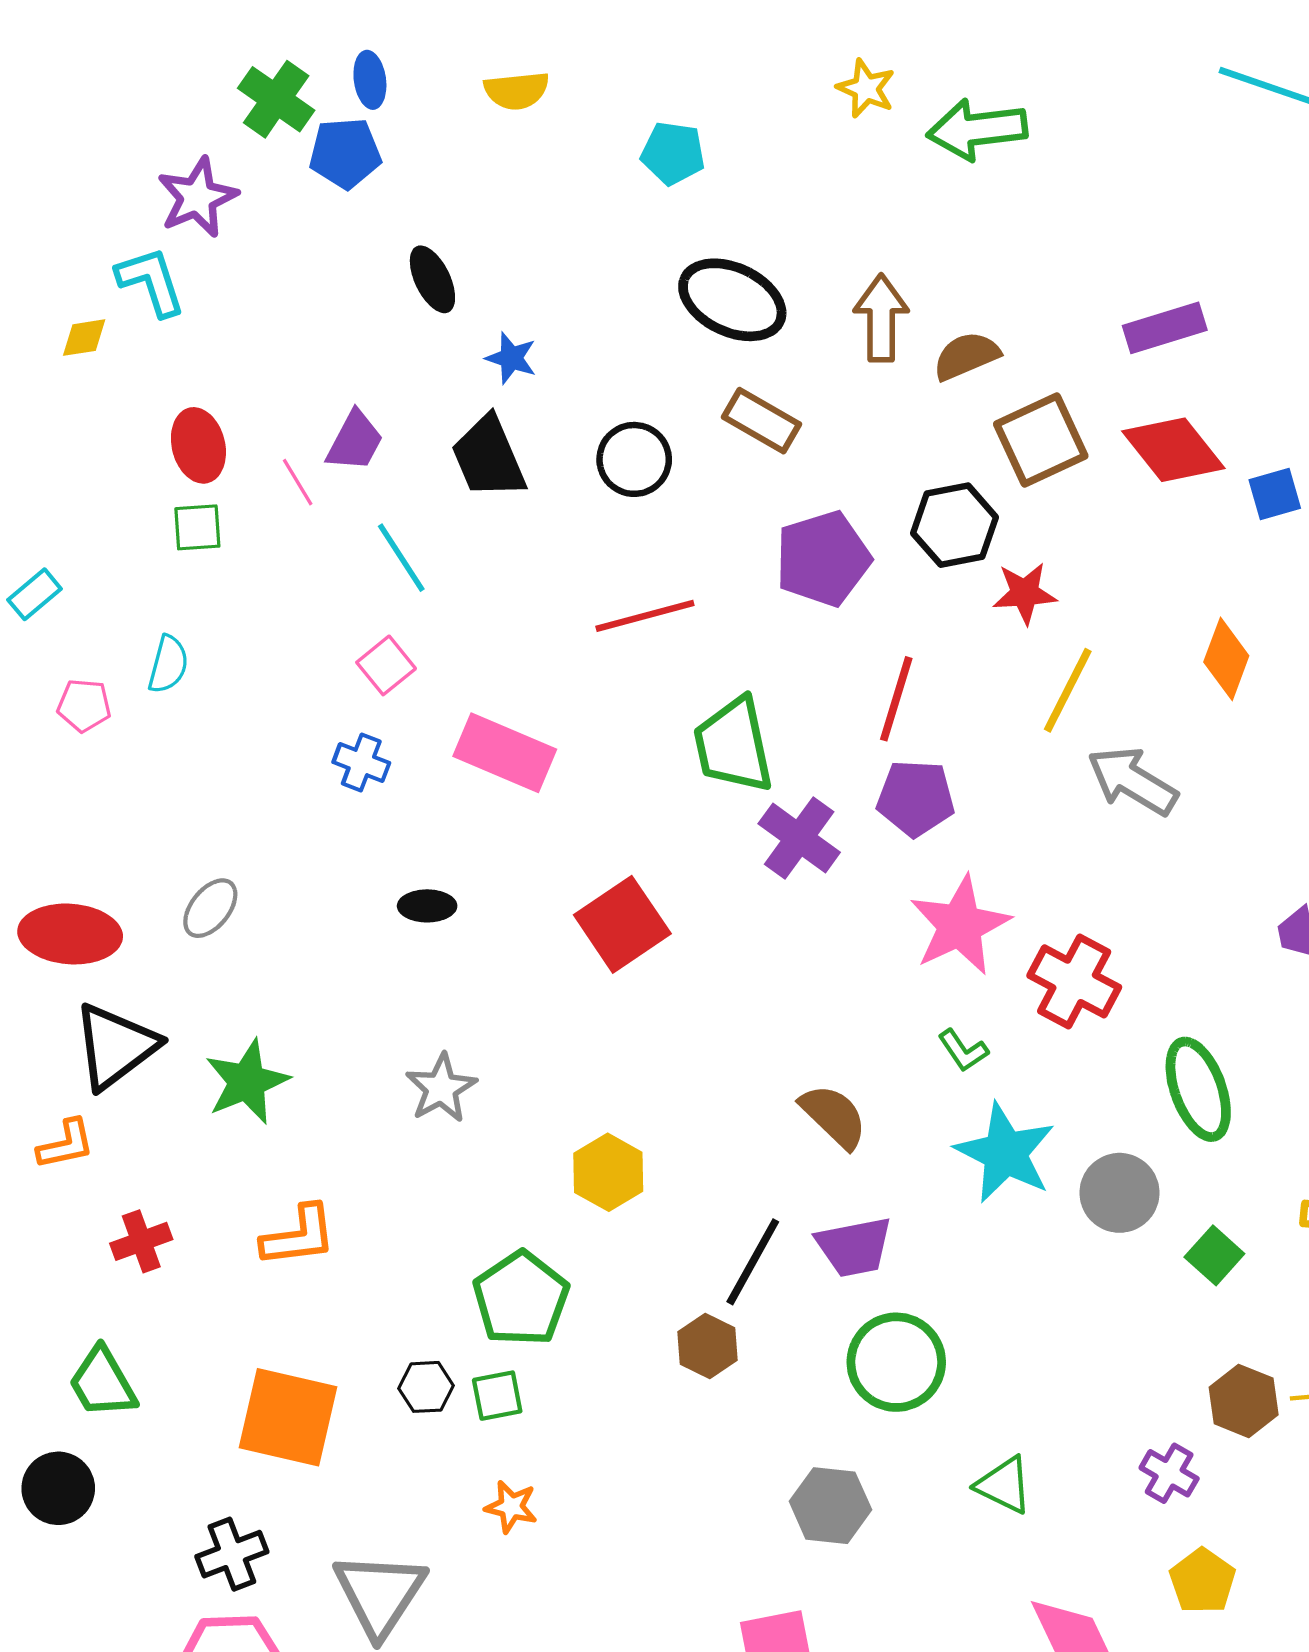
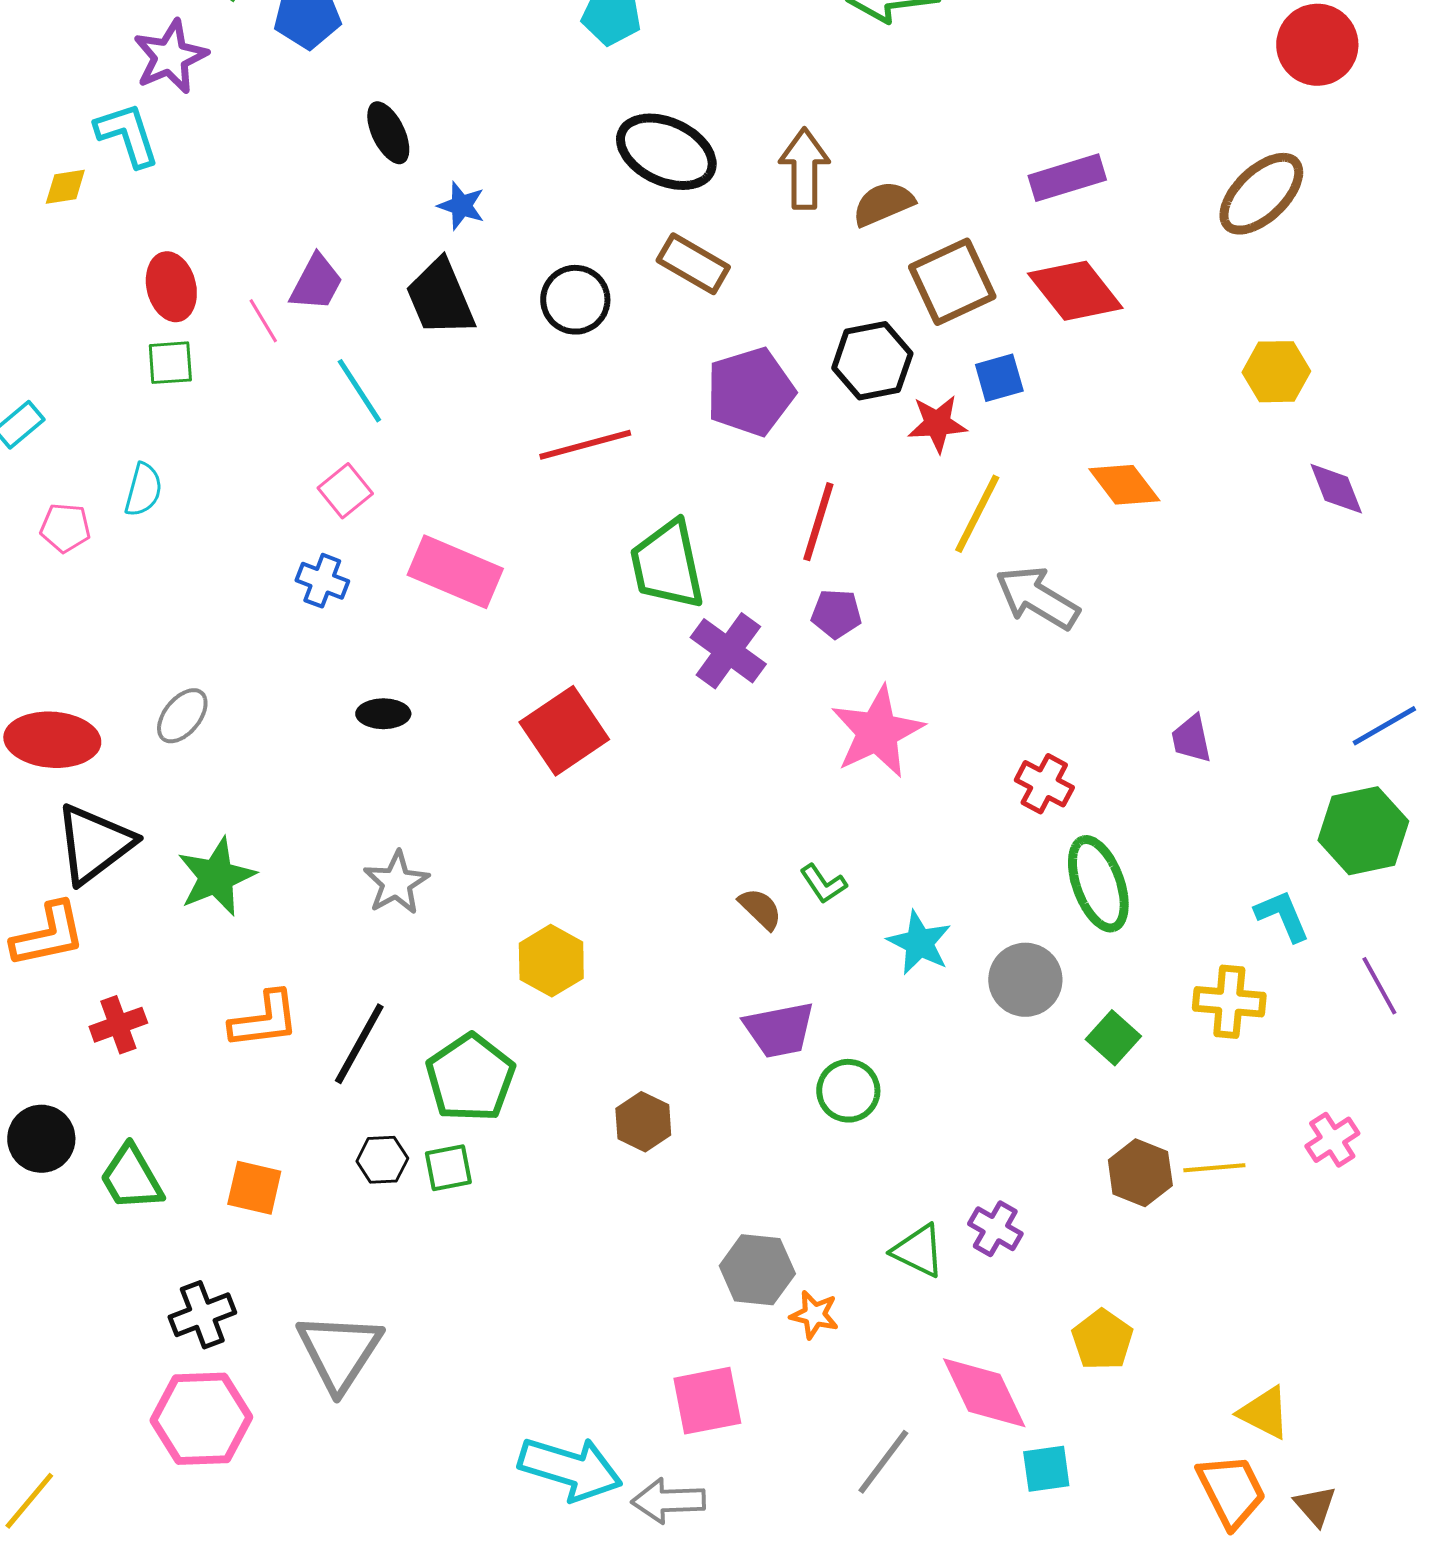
blue square: (1275, 494) -> (999, 378), moved
orange diamond: (1226, 659) -> (1124, 485), turned -58
purple pentagon: (916, 798) -> (836, 614), size x0.7
red cross: (1074, 981) -> (1044, 784), moved, size x0.7
green L-shape: (963, 1050) -> (823, 884), moved
brown semicircle: (834, 1116) -> (760, 909), size x0.7
orange L-shape: (66, 1144) -> (48, 935), size x1.4
cyan star: (1005, 1153) -> (919, 943), size x0.7
black line: (753, 1262) -> (359, 1044), moved
green circle: (896, 1362) -> (848, 1091), moved, size x0.7
green trapezoid: (102, 1383) -> (131, 1178), moved
orange square: (288, 1417) -> (254, 1188), size x0.6
purple cross: (1169, 1473) -> (995, 1229), moved
black circle: (58, 1488) -> (41, 1139), moved
orange star: (511, 1507) -> (814, 1315), moved

